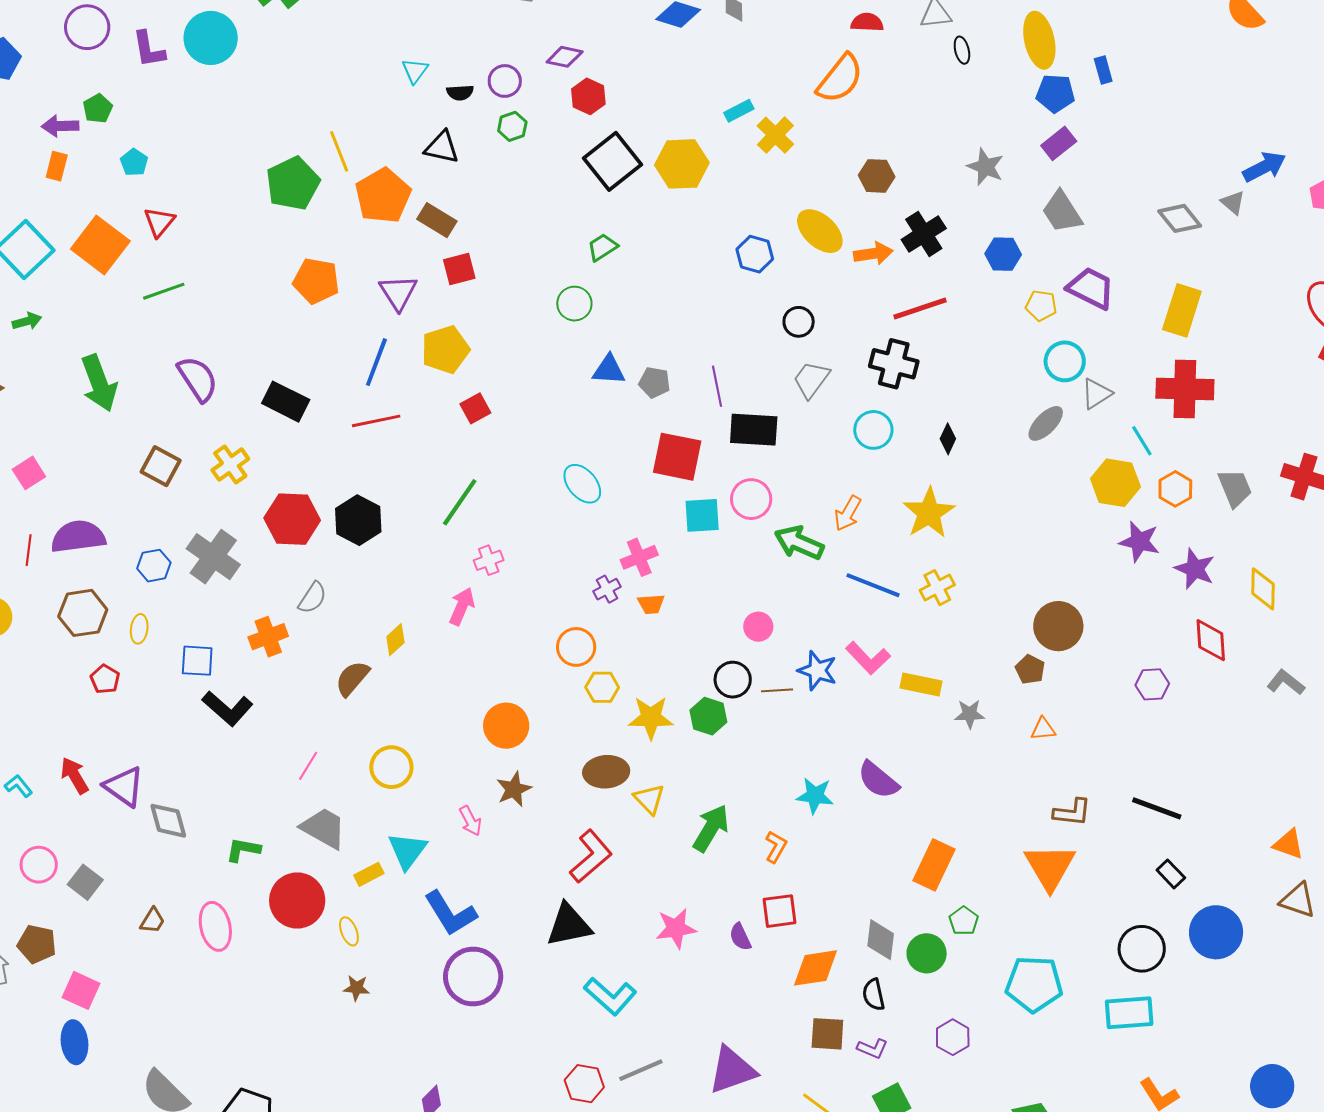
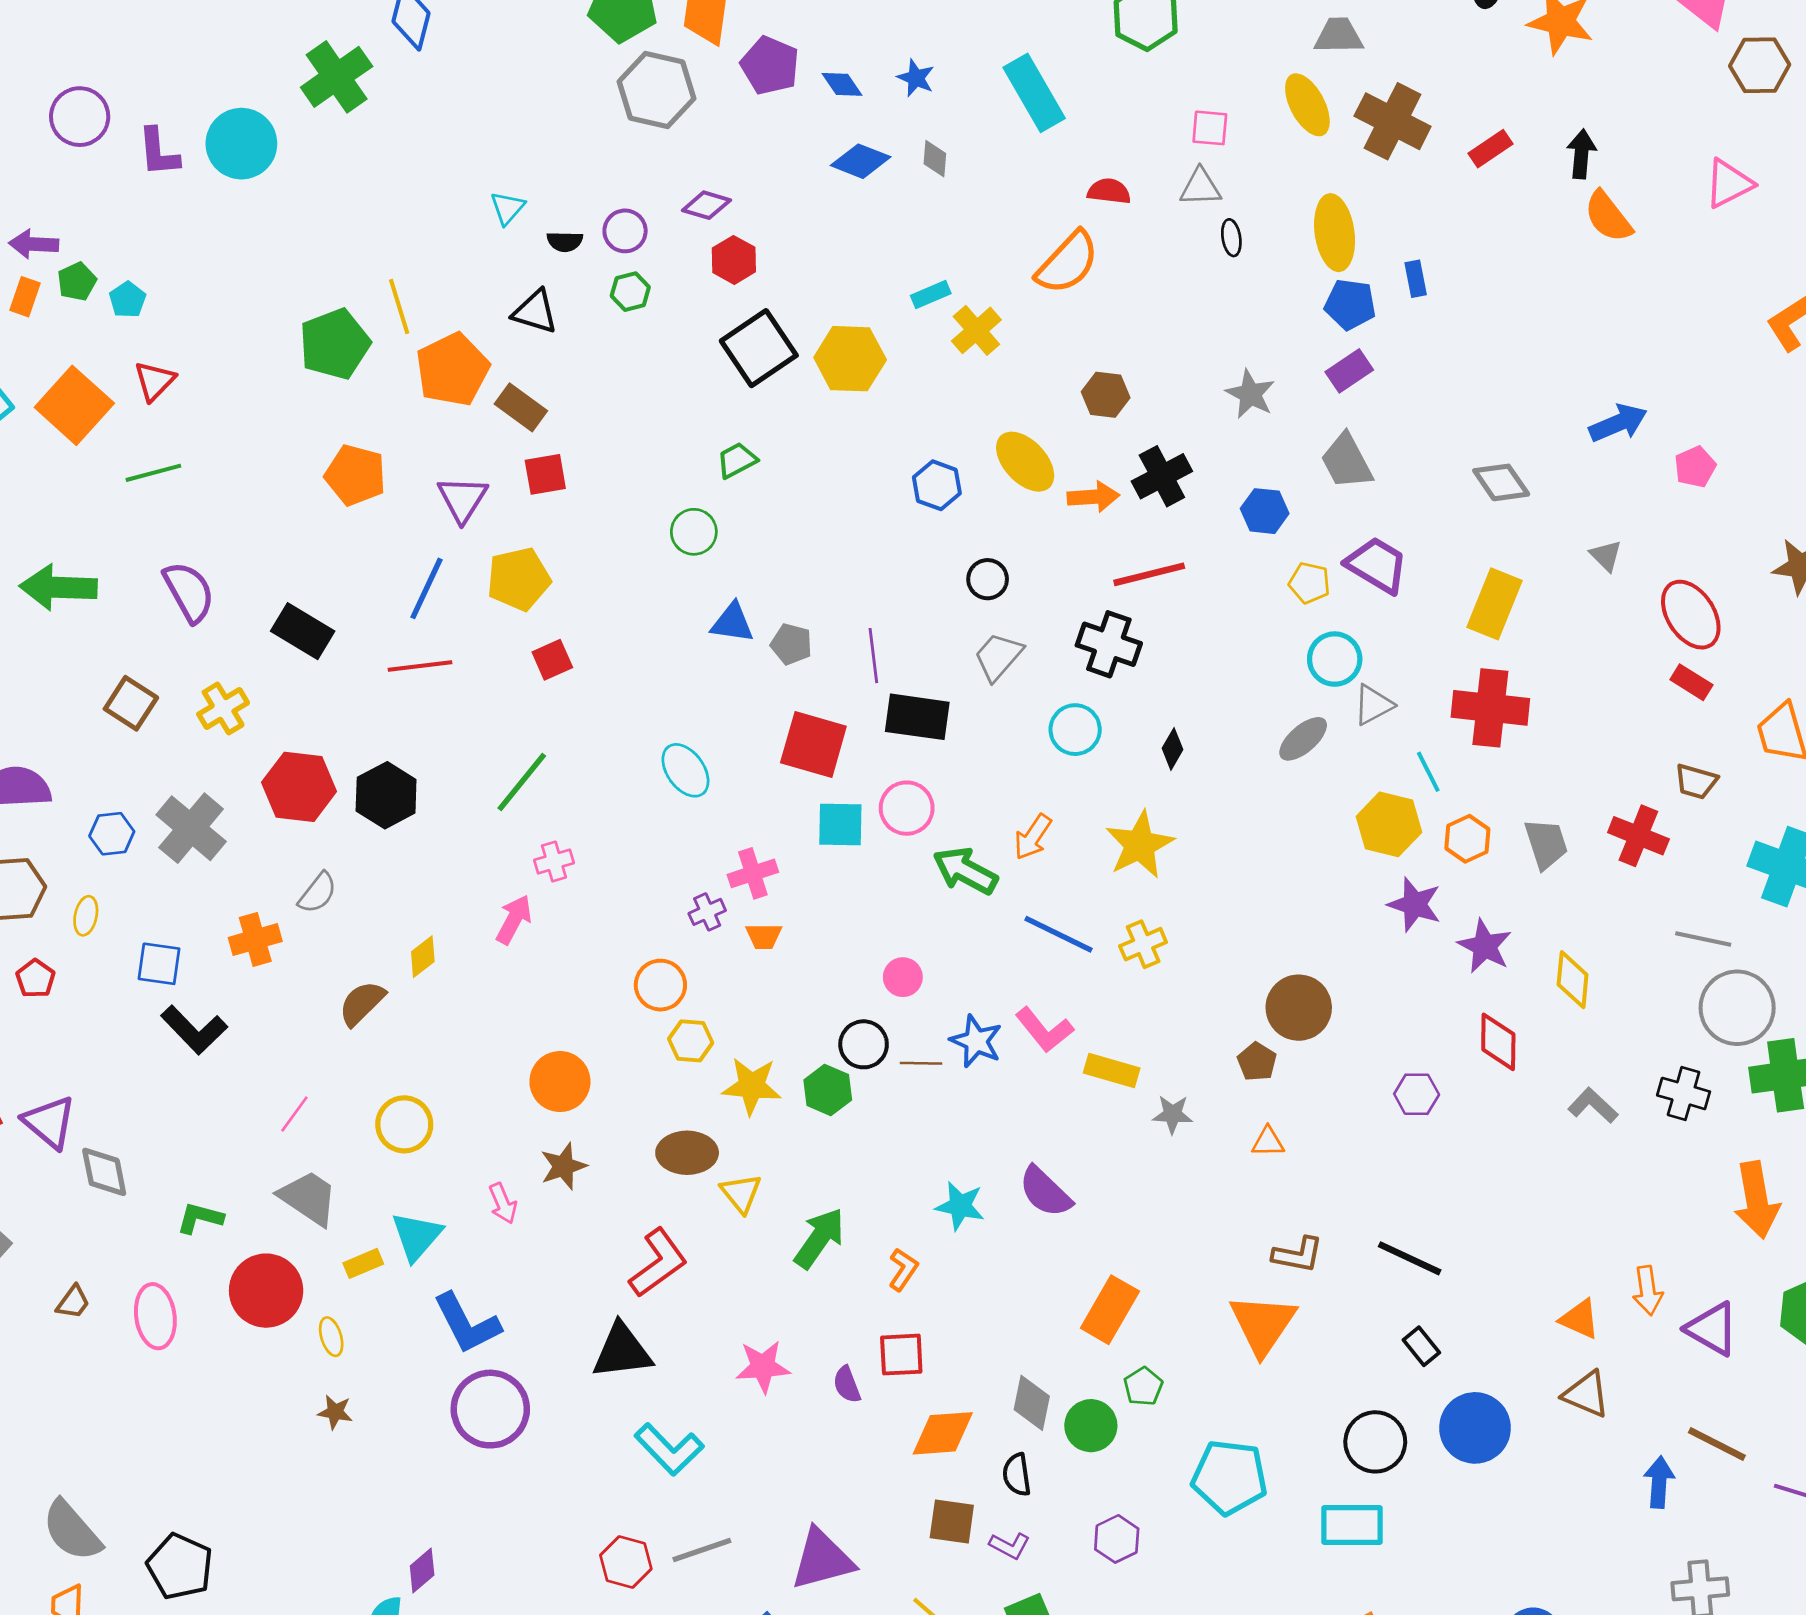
green pentagon: (98, 109) -> (77, 282), moved
gray triangle: (1233, 203) -> (1606, 556), moved
green arrow: (99, 383) -> (58, 587), turned 108

